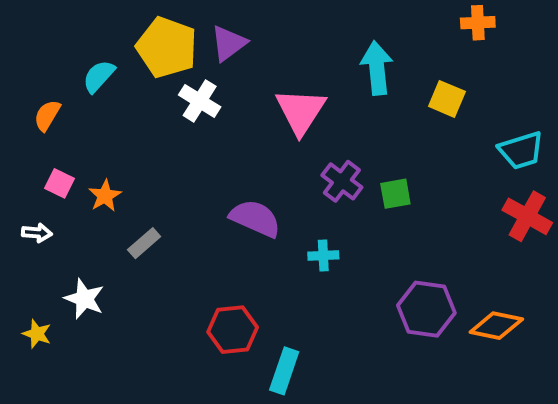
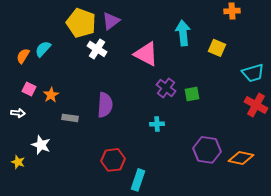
cyan semicircle: (99, 76) -> (43, 49), moved
pink triangle: (301, 111) -> (146, 54), turned -36
purple semicircle: (255, 218) -> (105, 105), moved, turned 70
gray rectangle: (144, 243) -> (70, 118), turned 49

